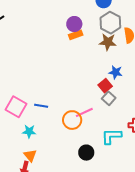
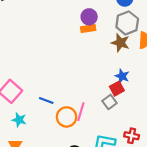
red square: (105, 86) -> (117, 89), moved
blue line: (41, 106) -> (46, 100), moved
pink line: (84, 112) -> (81, 112), turned -60

